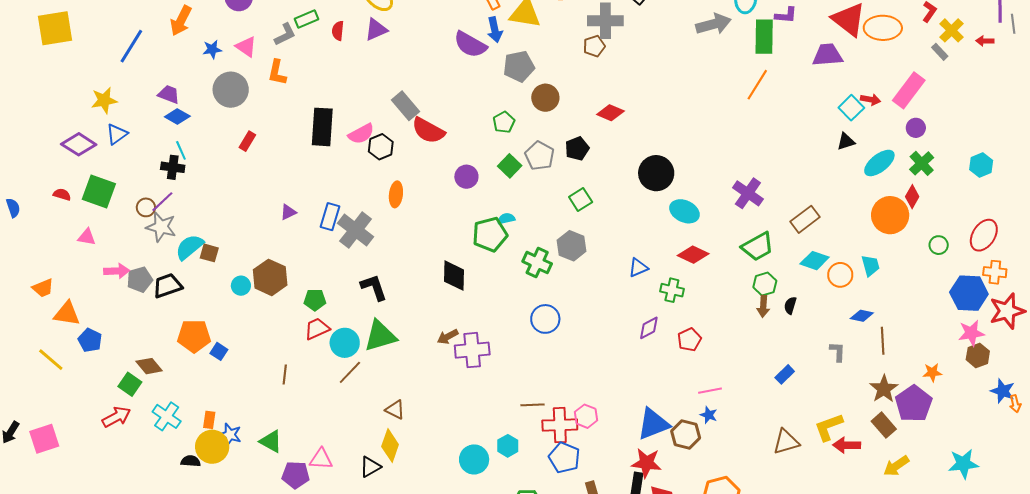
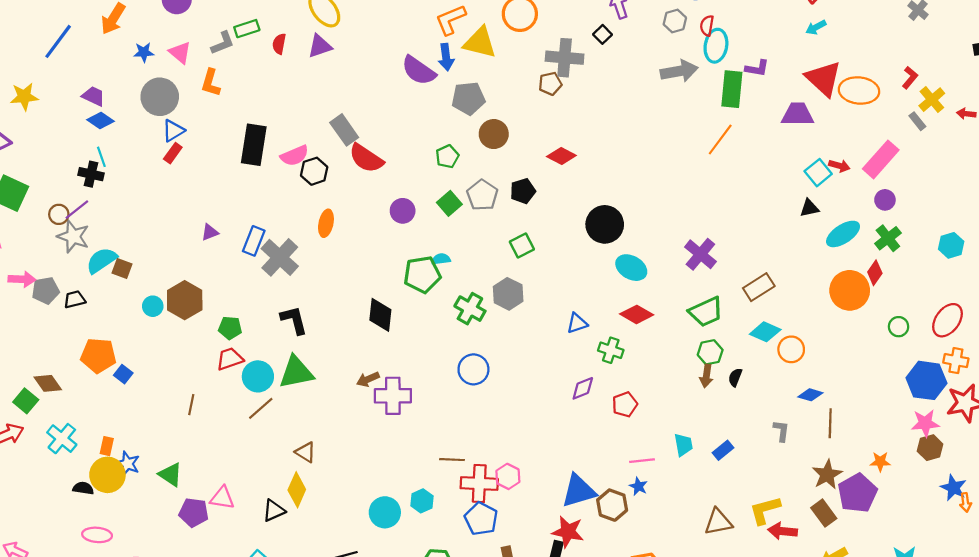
blue triangle: (117, 134) -> (173, 131), moved
cyan trapezoid: (870, 266) -> (683, 445), moved
black trapezoid: (167, 286) -> (75, 299), size x0.7

